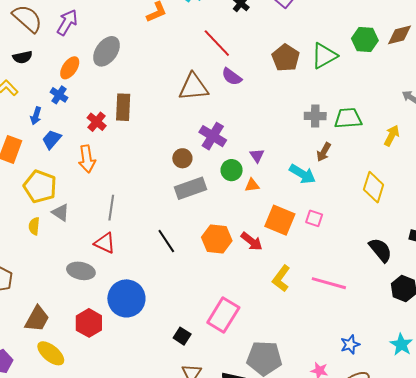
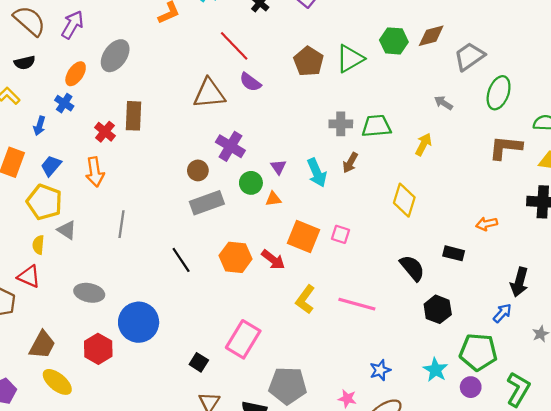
blue trapezoid: (52, 139) -> (51, 166), moved
cyan arrow: (302, 174) -> (317, 173), moved, turned 36
red triangle: (105, 243) -> (29, 276), moved

